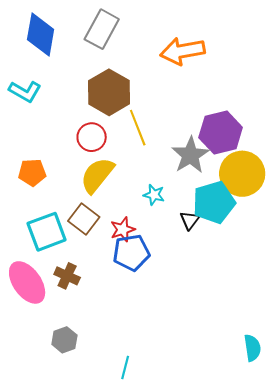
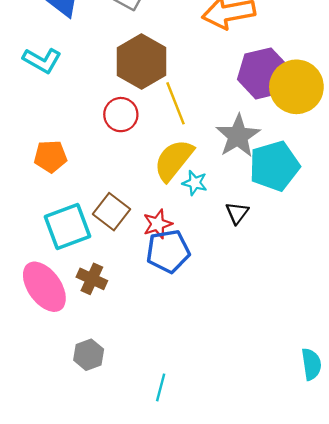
purple hexagon: (221, 132) -> (263, 73), moved
yellow circle: (242, 174) -> (296, 87), moved
yellow semicircle: (97, 175) -> (174, 160), moved
cyan pentagon: (214, 202) -> (274, 166), moved

